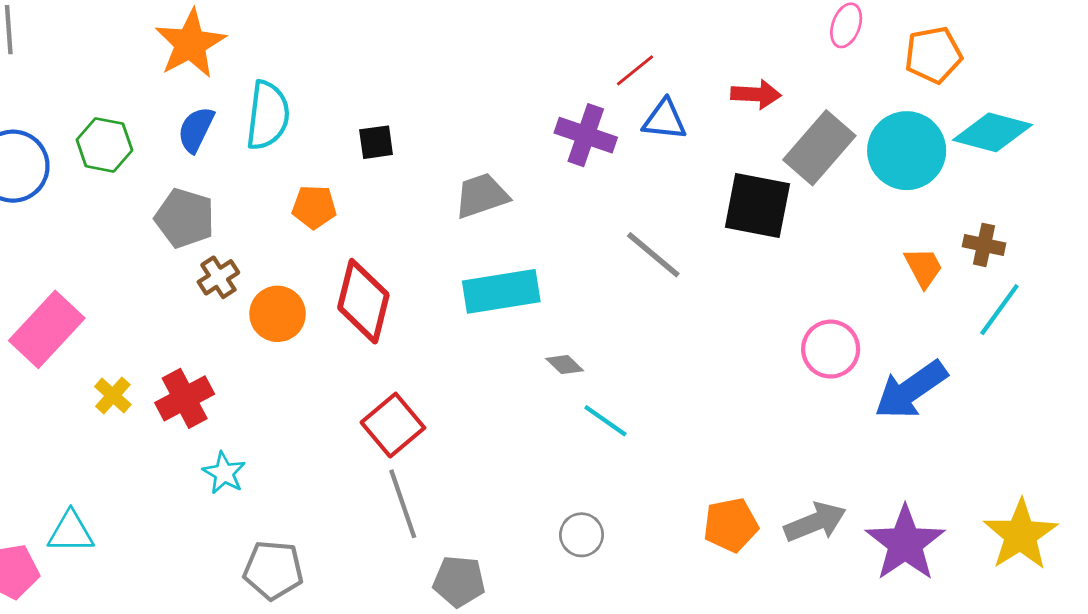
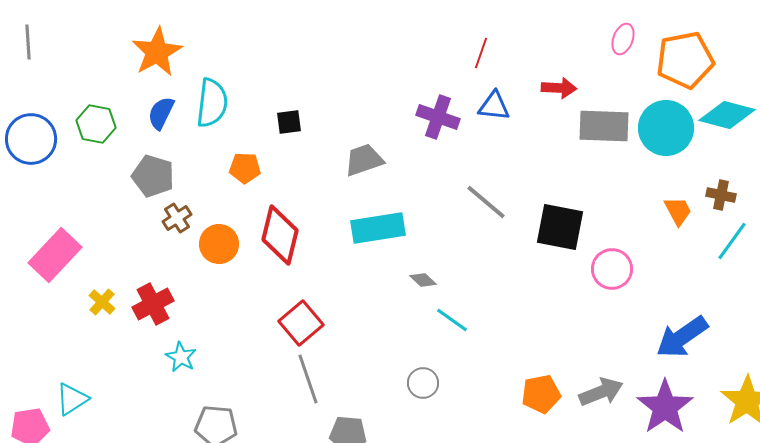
orange pentagon: (933, 55) -> (685, 60), size x1.4
red line: (635, 70) -> (481, 53), moved, turned -32
gray rectangle: (819, 148) -> (604, 126), turned 51
black square: (757, 206) -> (560, 227), moved
blue arrow: (911, 390) -> (682, 337), moved
cyan triangle: (71, 532) -> (72, 399), turned -33
gray circle: (582, 535) -> (423, 383), moved

